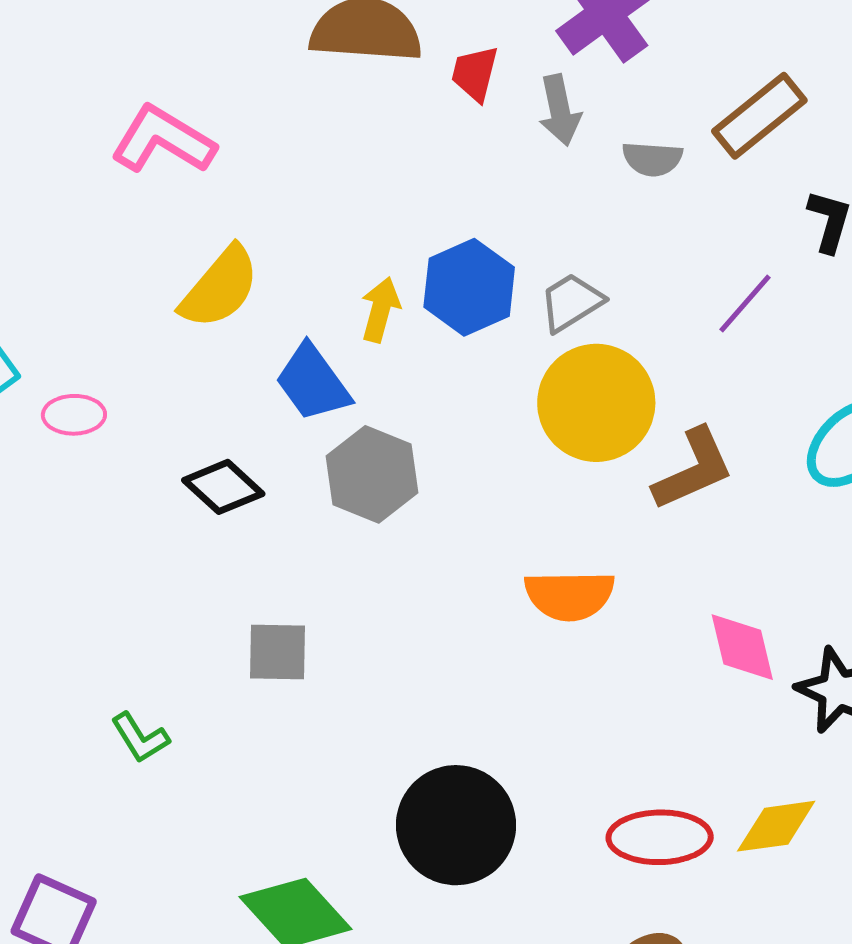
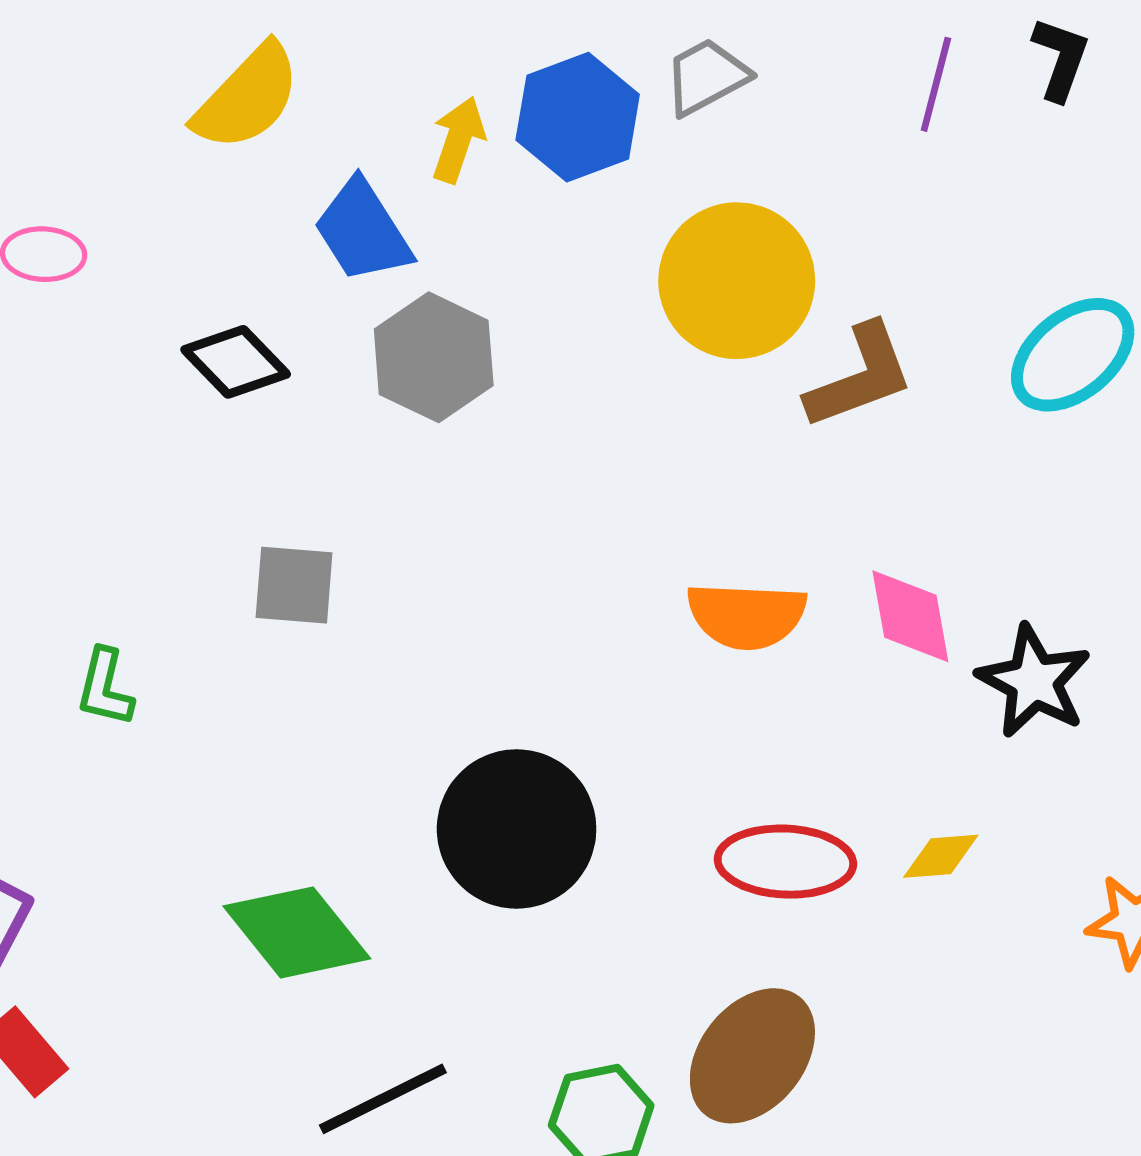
gray trapezoid: (571, 302) -> (706, 77), moved
purple line: (745, 303) -> (936, 84), moved, turned -30
orange semicircle: (569, 595) -> (746, 616), moved
green L-shape: (140, 738) -> (105, 688), turned 42
yellow diamond: (776, 826) -> (941, 856), size x0.7

